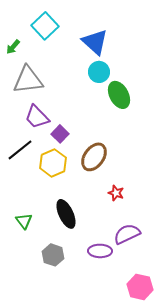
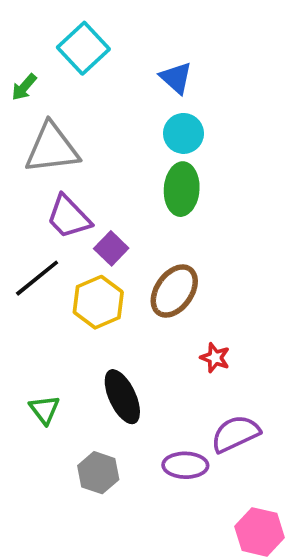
blue triangle: (95, 42) -> (176, 78), size x0.7
green ellipse: (119, 95) -> (182, 189), moved, turned 32

